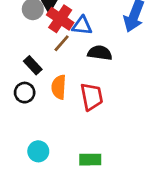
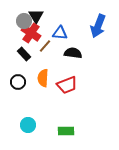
red cross: (60, 19) -> (31, 33), moved
black rectangle: (33, 65) -> (24, 54), moved
red trapezoid: (92, 97) -> (67, 85), turned 80

